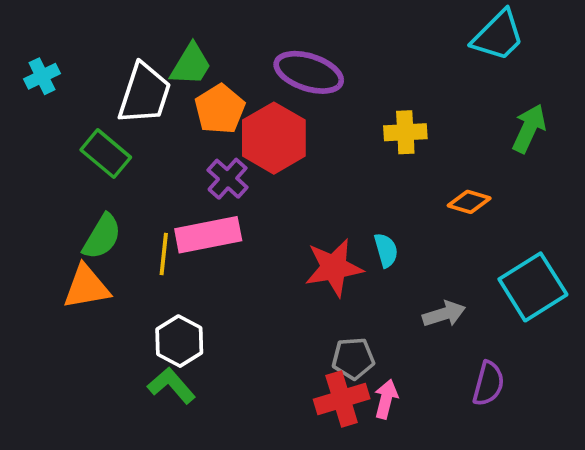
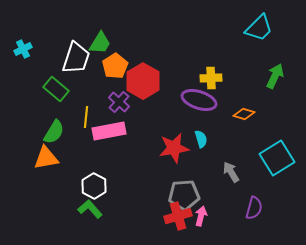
purple ellipse: (309, 72) -> (199, 100), moved
yellow line: (164, 254) -> (86, 117), moved
gray arrow: (444, 314) -> (231, 172), turned -105
gray pentagon: (353, 358) -> (184, 195), size x1.4

